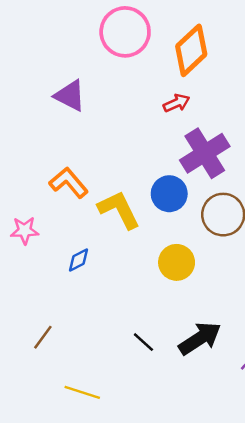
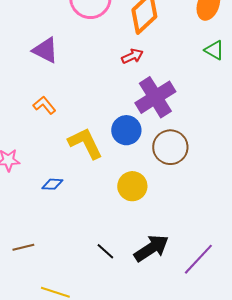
orange L-shape: (69, 183) -> (44, 105), moved, size x0.7
blue diamond: (78, 260) -> (52, 184), turned 30
brown line: (43, 337) -> (23, 247), turned 40

